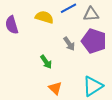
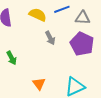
gray arrow: (69, 44) -> (50, 38), moved
green arrow: (46, 62) -> (12, 58), moved

